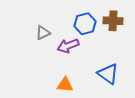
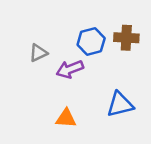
blue triangle: (108, 74) -> (120, 104), turned -50

